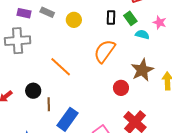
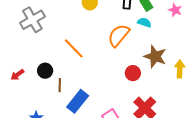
cyan semicircle: (142, 35) -> (144, 22), moved
gray cross: (18, 41) -> (32, 20), turned -30
brown star: (142, 70) -> (155, 57), turned -30

